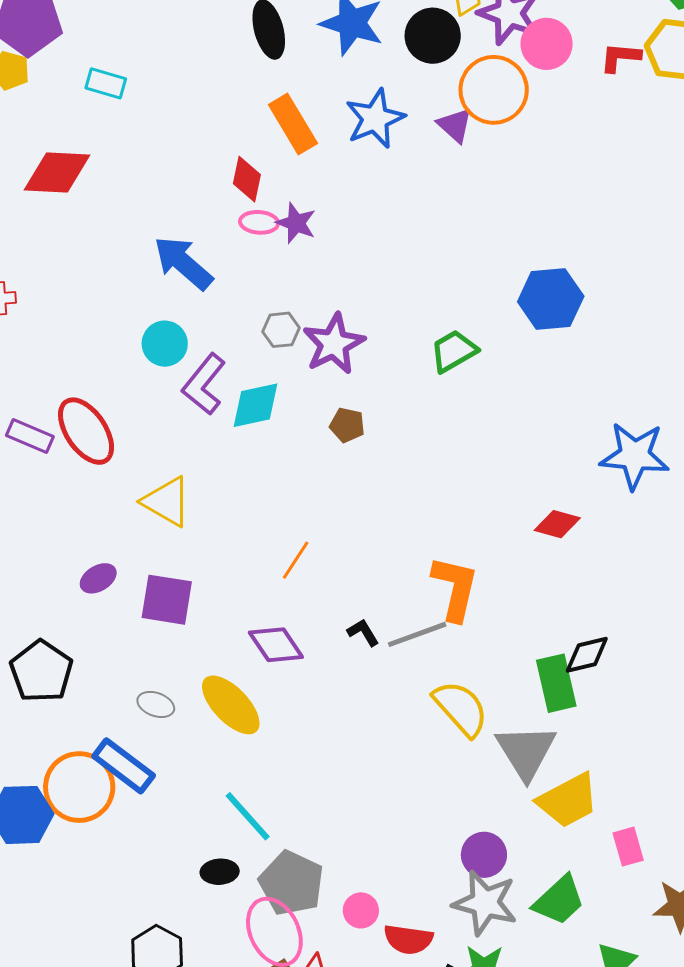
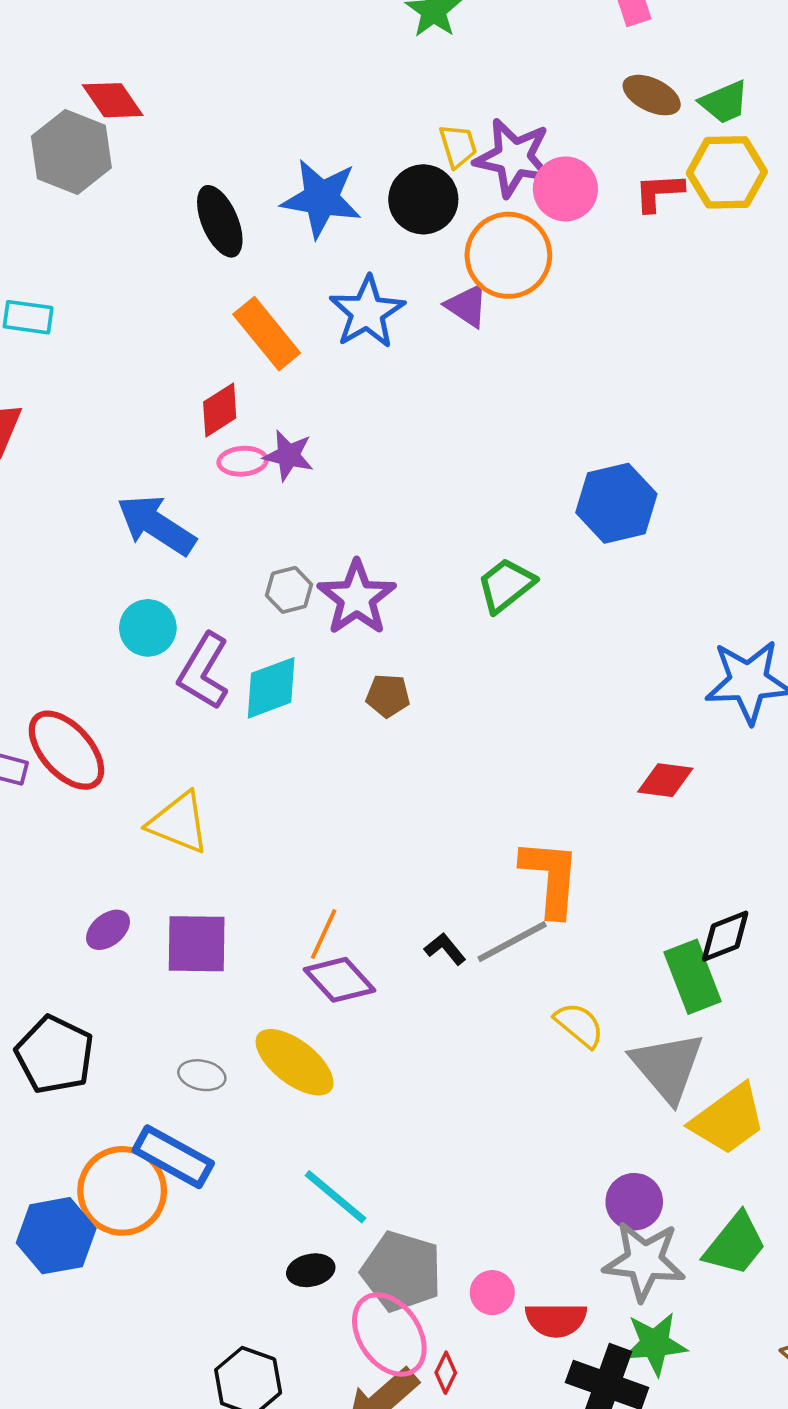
red diamond: (247, 179) -> (220, 410), turned 54
orange line: (296, 560) -> (324, 934), moved
yellow semicircle: (461, 708) -> (579, 1025), size x0.7

